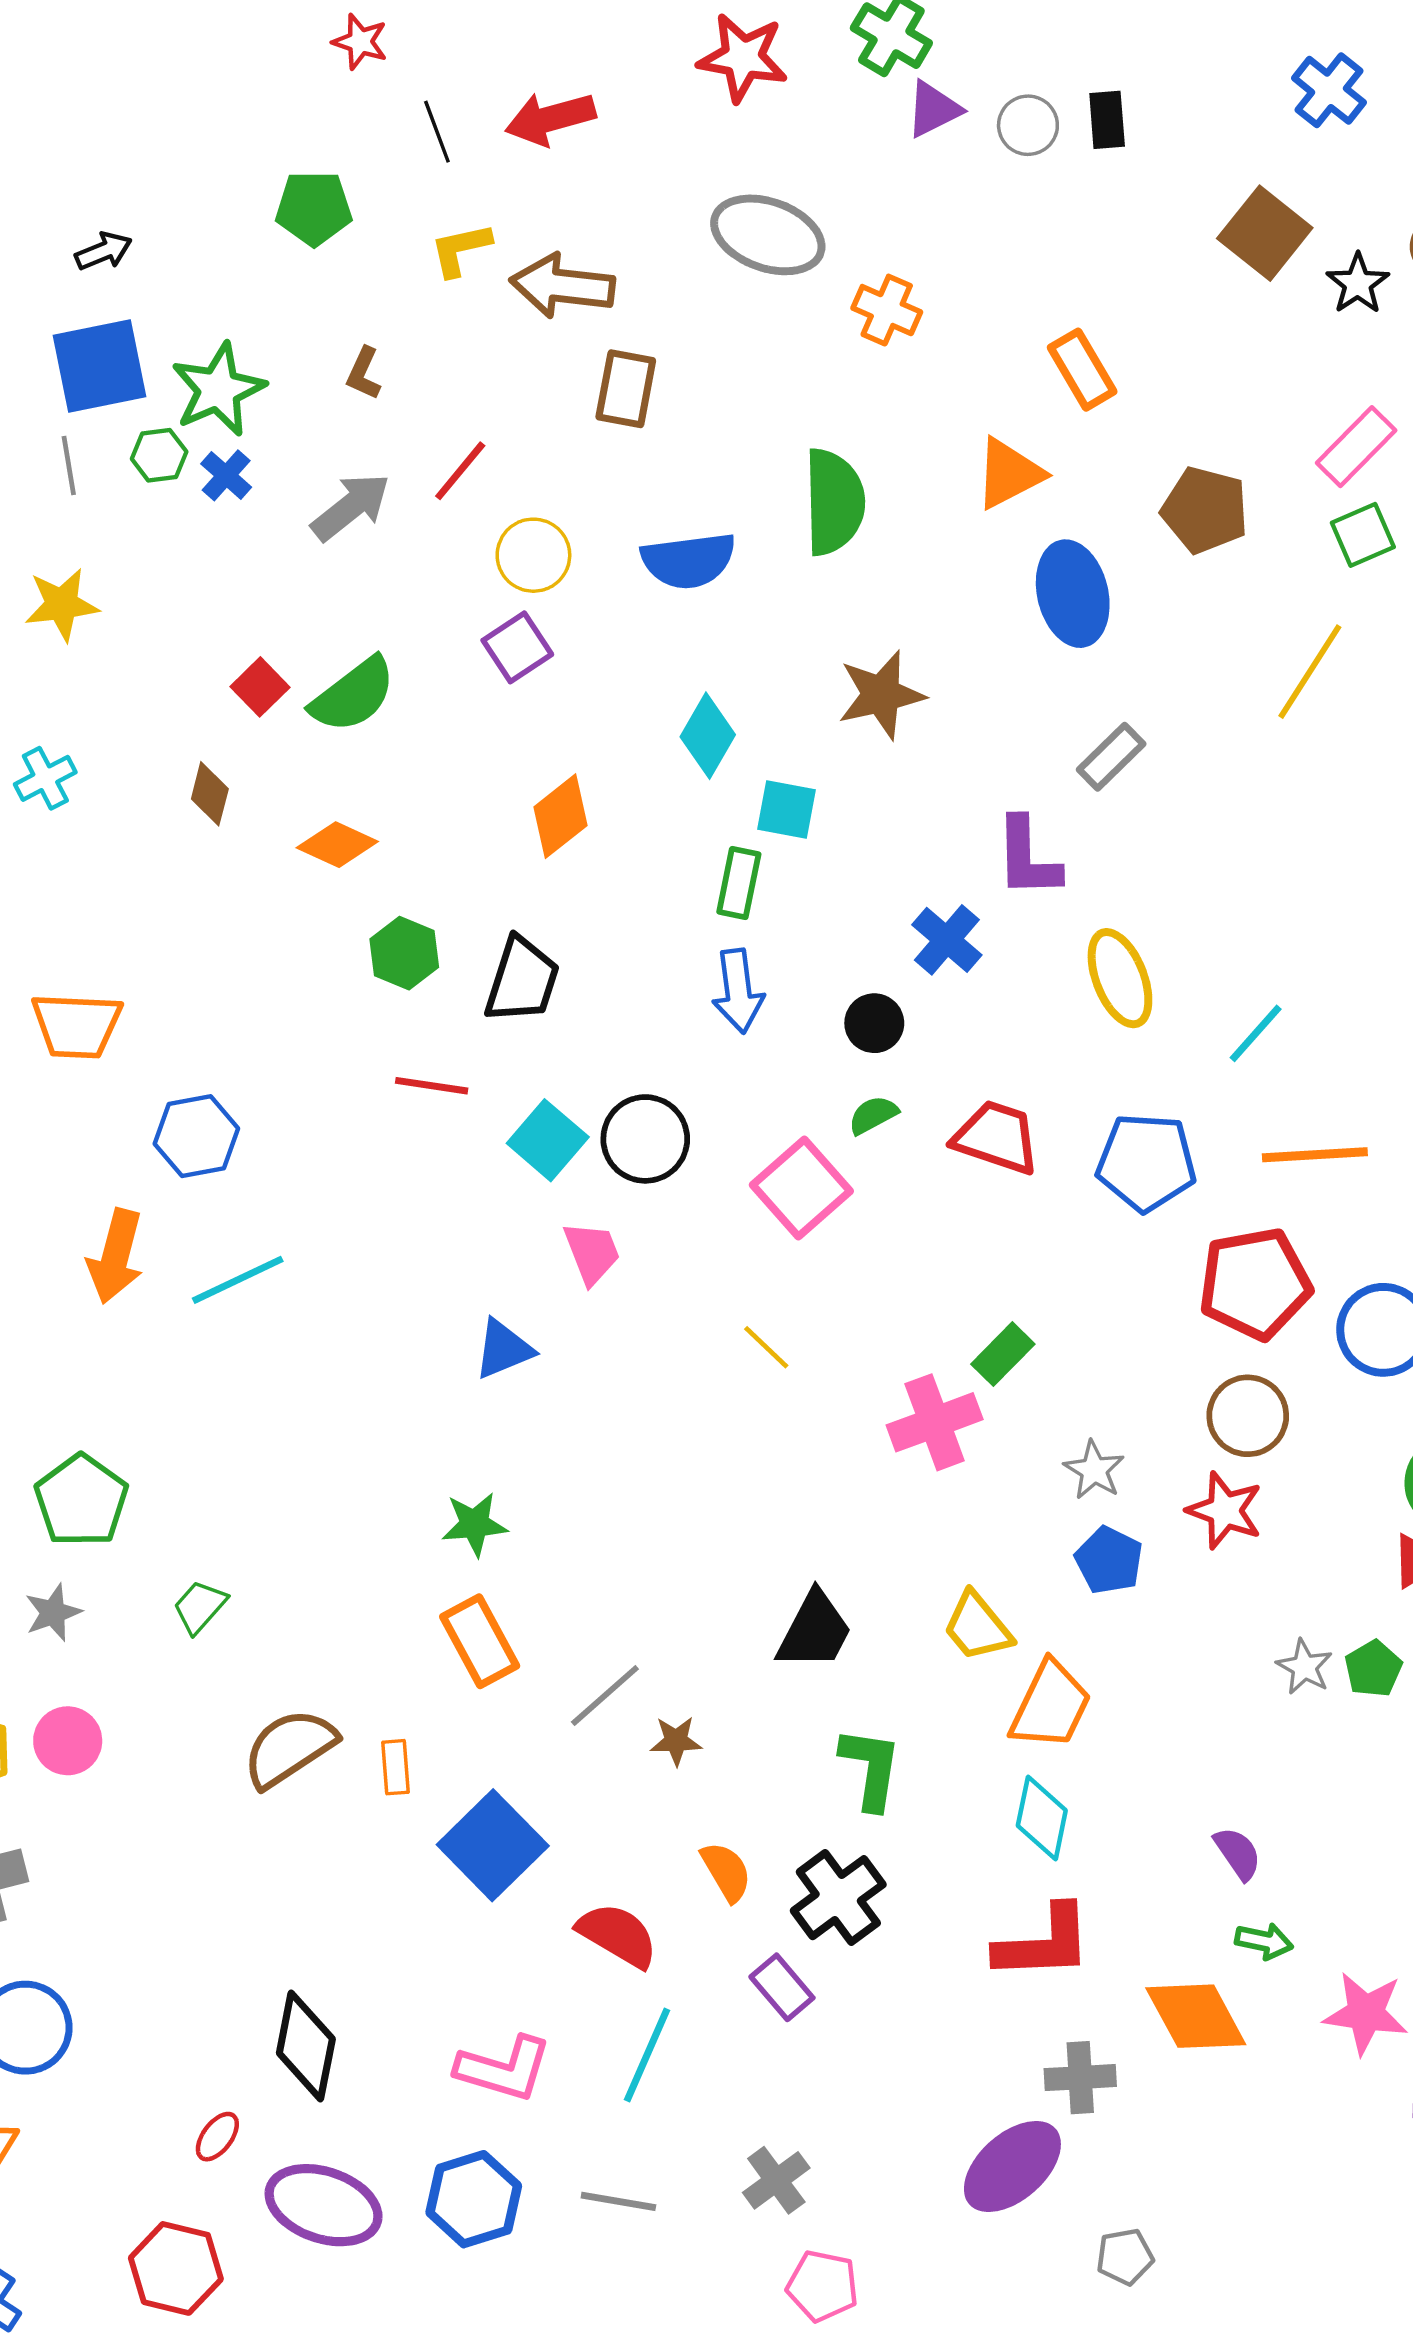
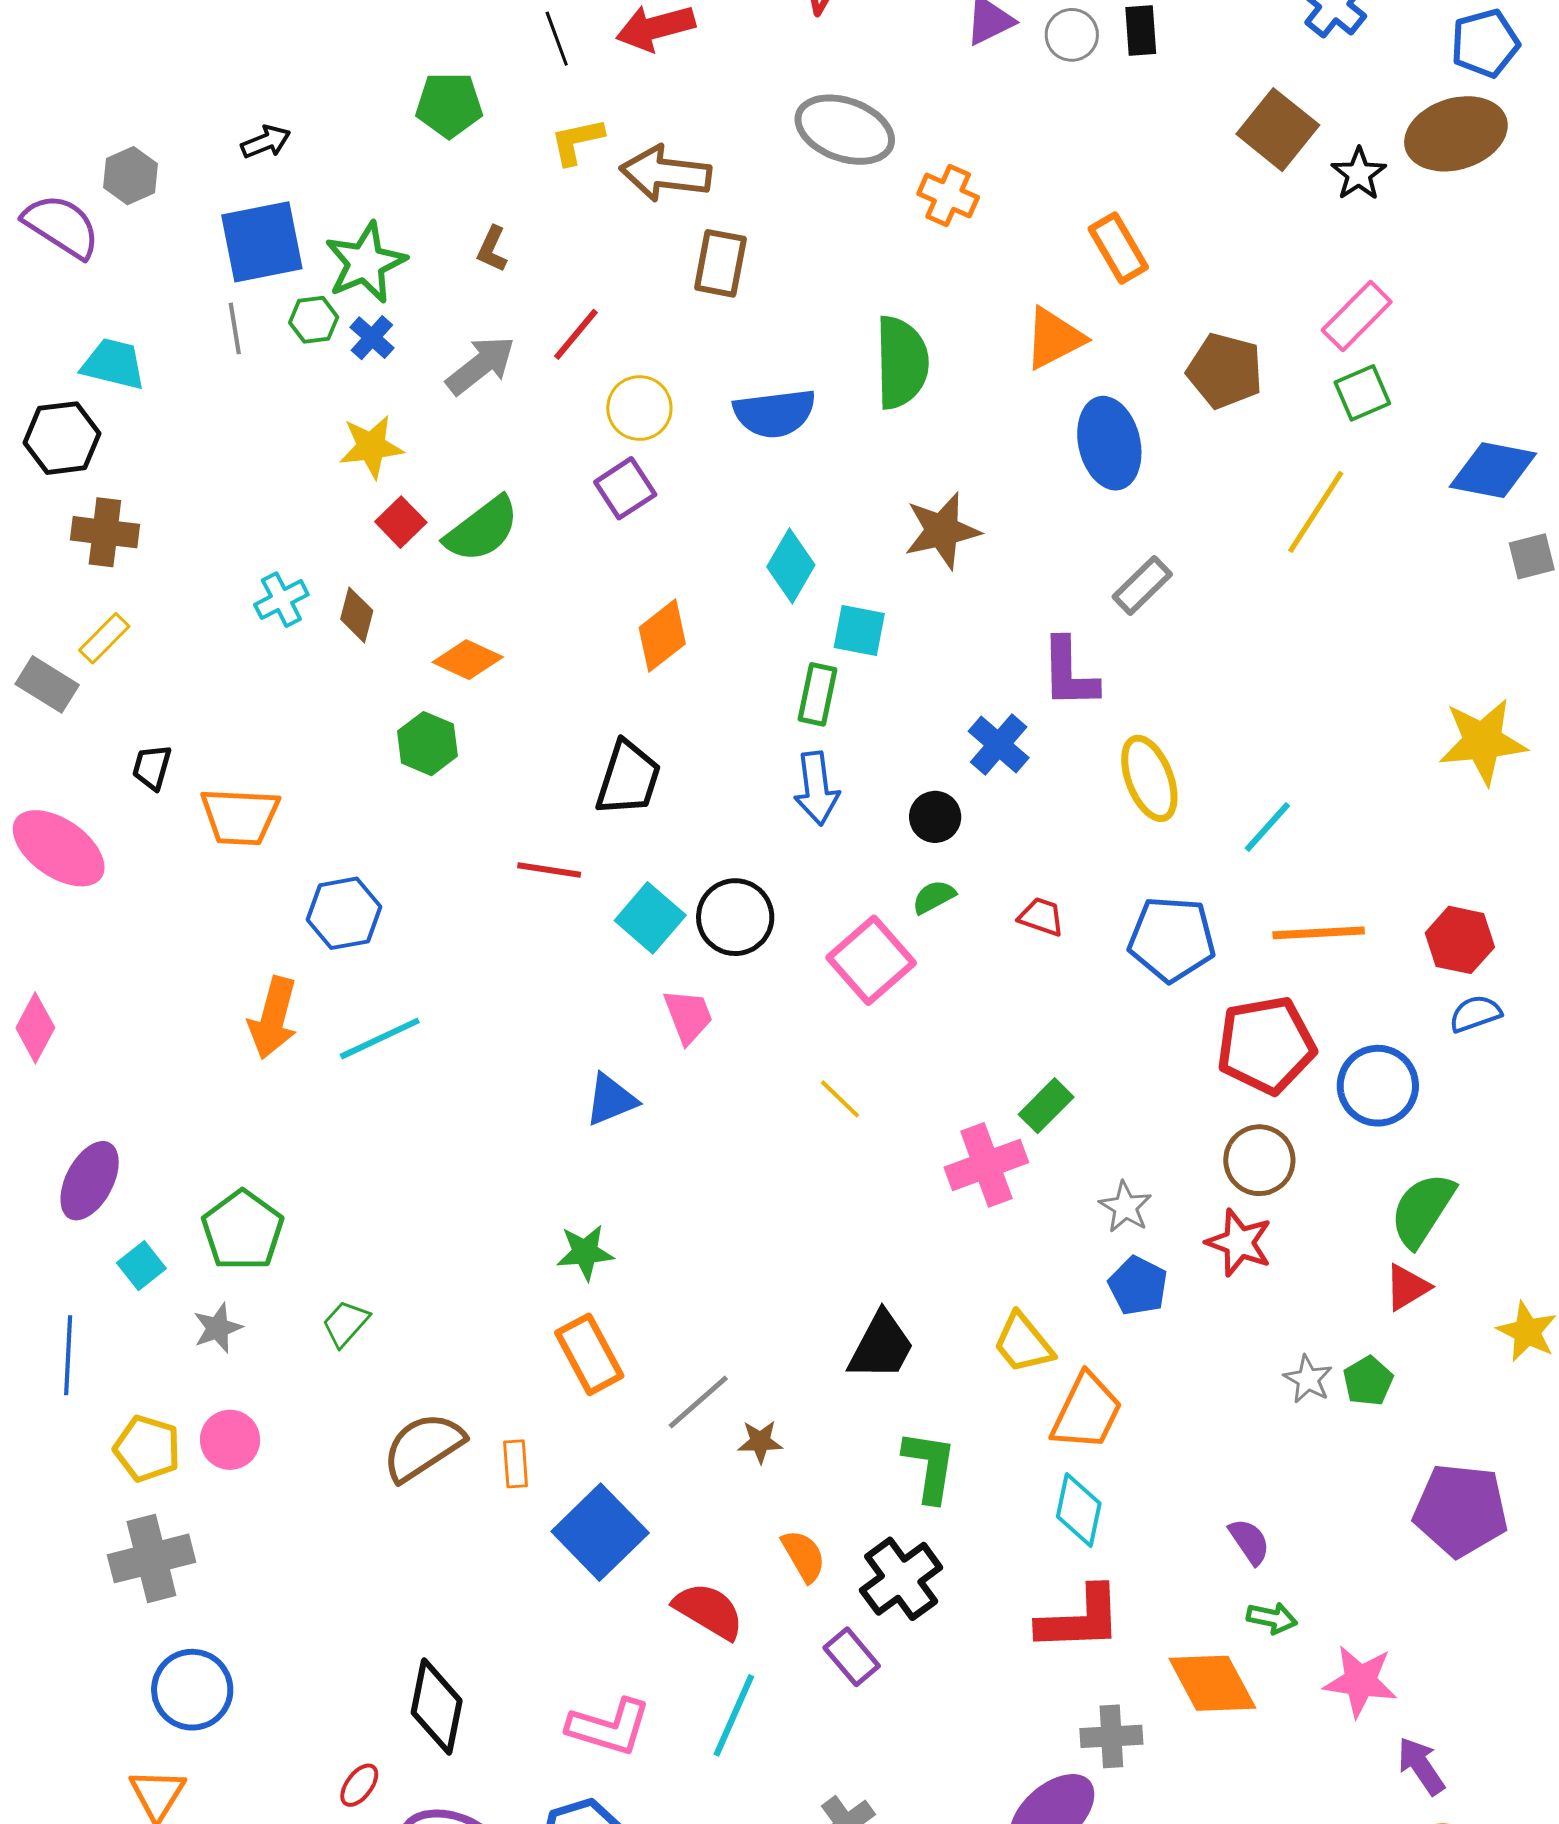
yellow star: (62, 605) -> (371, 447), moved
cyan cross: (45, 778) -> (281, 600), moved
green hexagon: (404, 953) -> (427, 744), moved
red trapezoid: (996, 1137) -> (1041, 917), size x0.6

